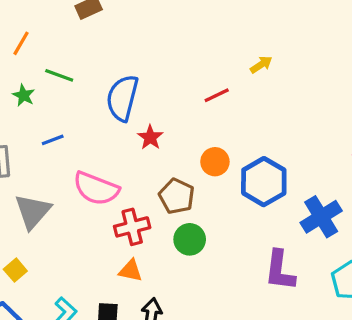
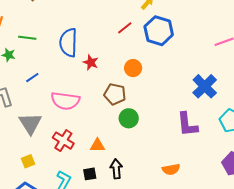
blue hexagon: (264, 182) -> (159, 31), moved
red cross: (132, 227) -> (63, 141), moved, turned -30
yellow square: (15, 270) -> (28, 161), turned 32

